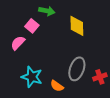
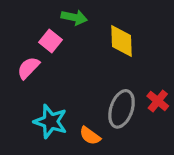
red cross: (100, 77) -> (158, 101), moved, turned -32

